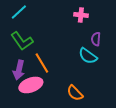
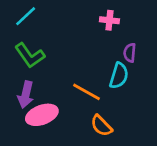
cyan semicircle: (88, 56) -> (119, 76), turned -108
orange line: (42, 63) -> (86, 92), moved, turned -30

